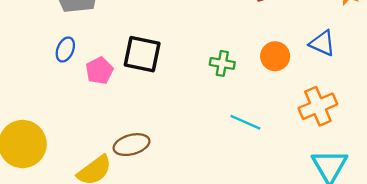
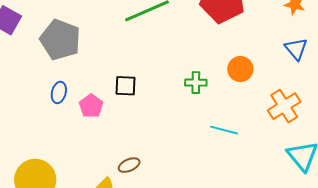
blue triangle: (322, 43) -> (296, 49), moved, turned 35
black square: (142, 54) -> (126, 86), size x0.7
brown ellipse: (131, 145) -> (129, 165), size x0.7

